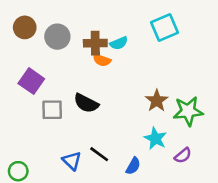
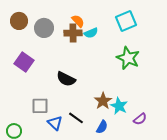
orange semicircle: (102, 60) -> (78, 21), moved, turned -152
brown star: (157, 101) -> (103, 101), moved
gray square: (52, 110) -> (40, 106), moved
green star: (188, 111) -> (128, 58), moved, turned 30

